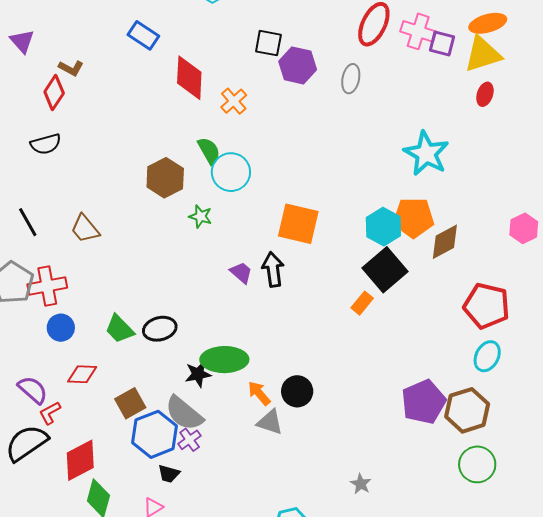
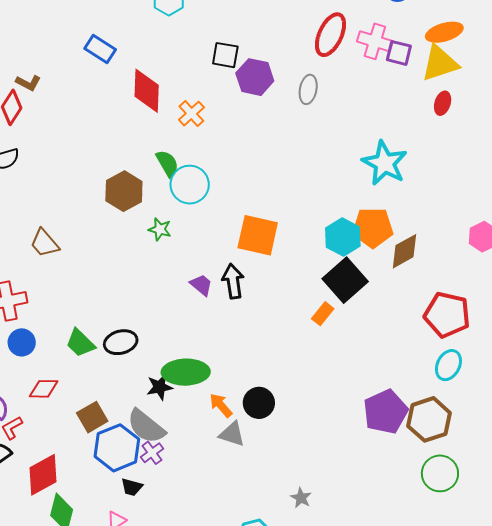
gray star: (361, 484) -> (301, 498), moved

